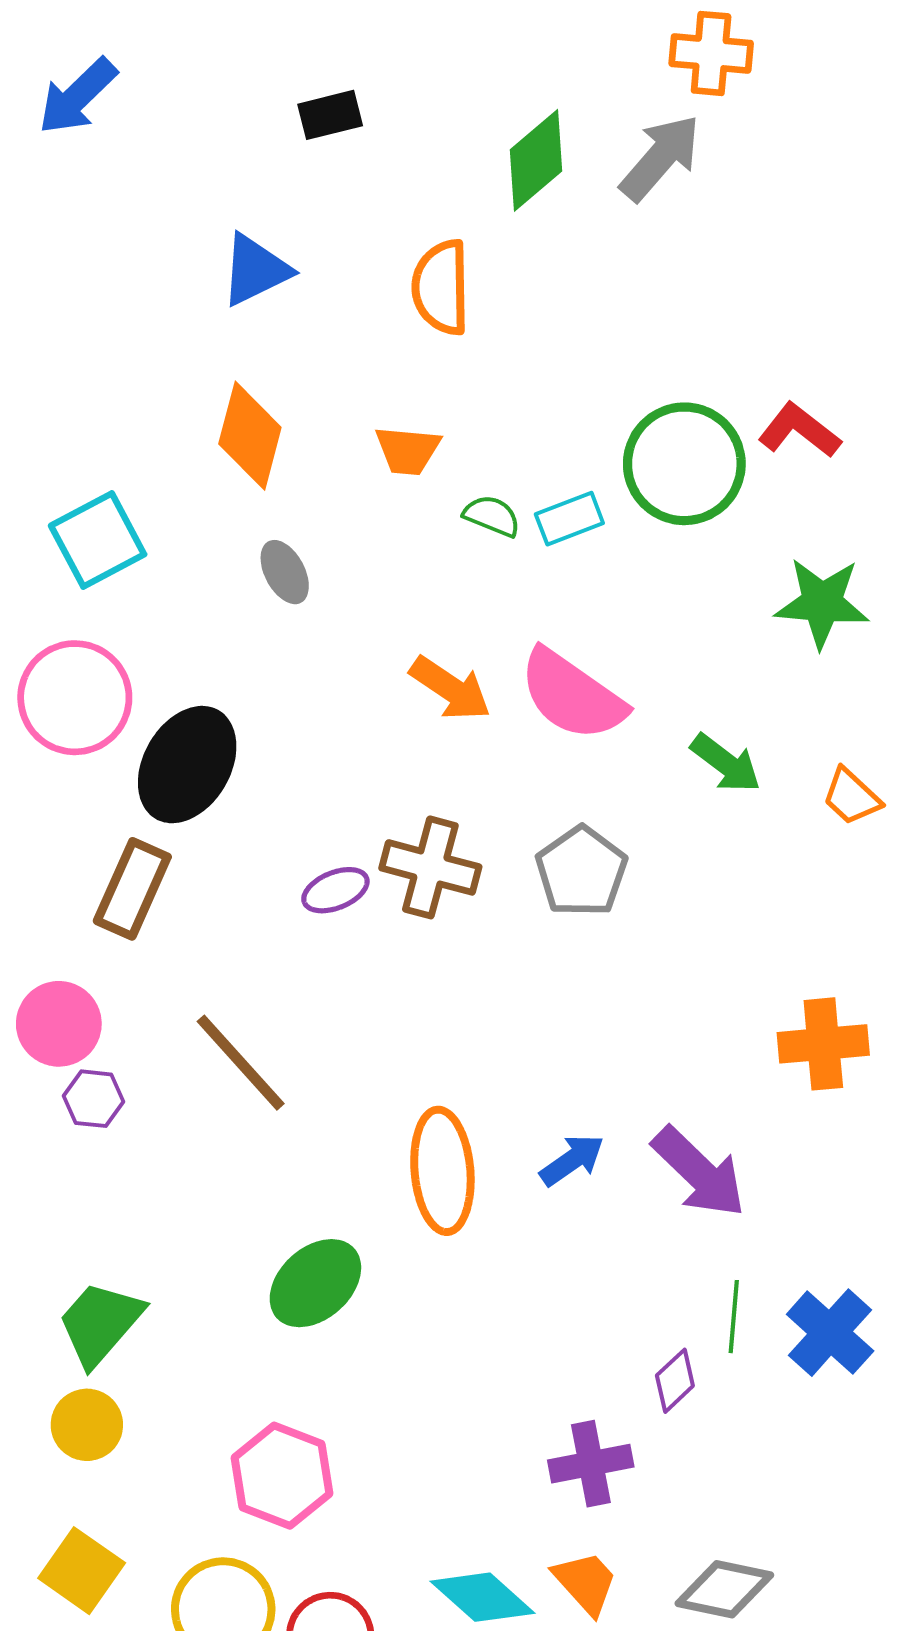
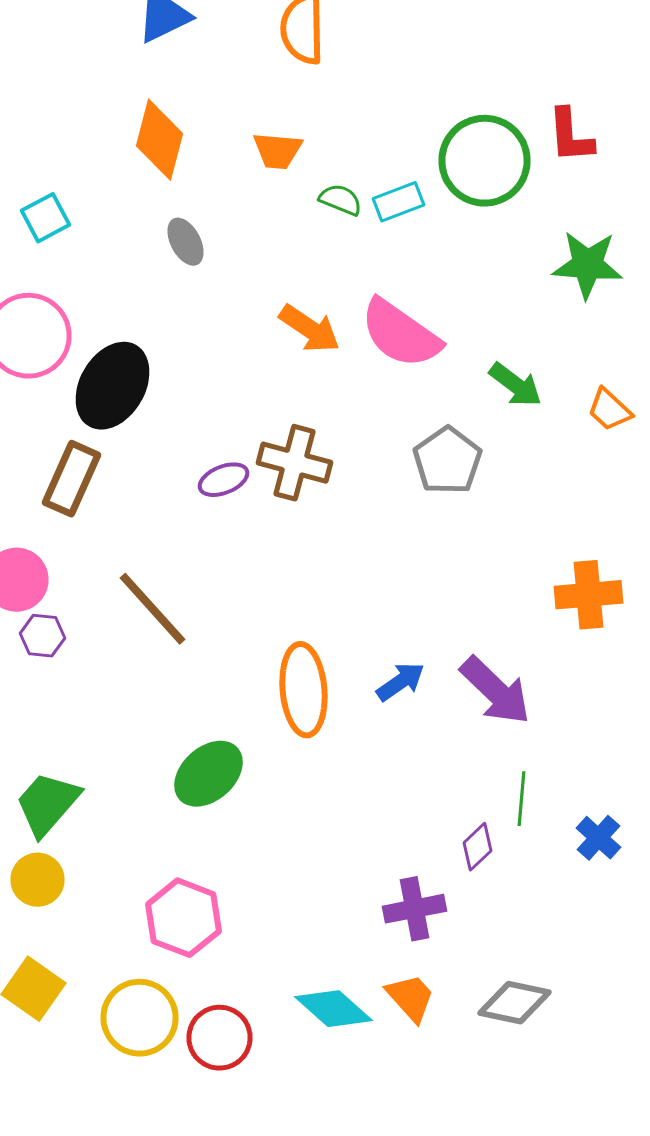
red L-shape: (799, 430) -> (570, 136), turned -132
cyan square: (98, 540) -> (46, 218), size x0.7
gray pentagon: (581, 871) -> (448, 461), moved
blue cross: (830, 1333) -> (598, 838), moved, size x0.7

